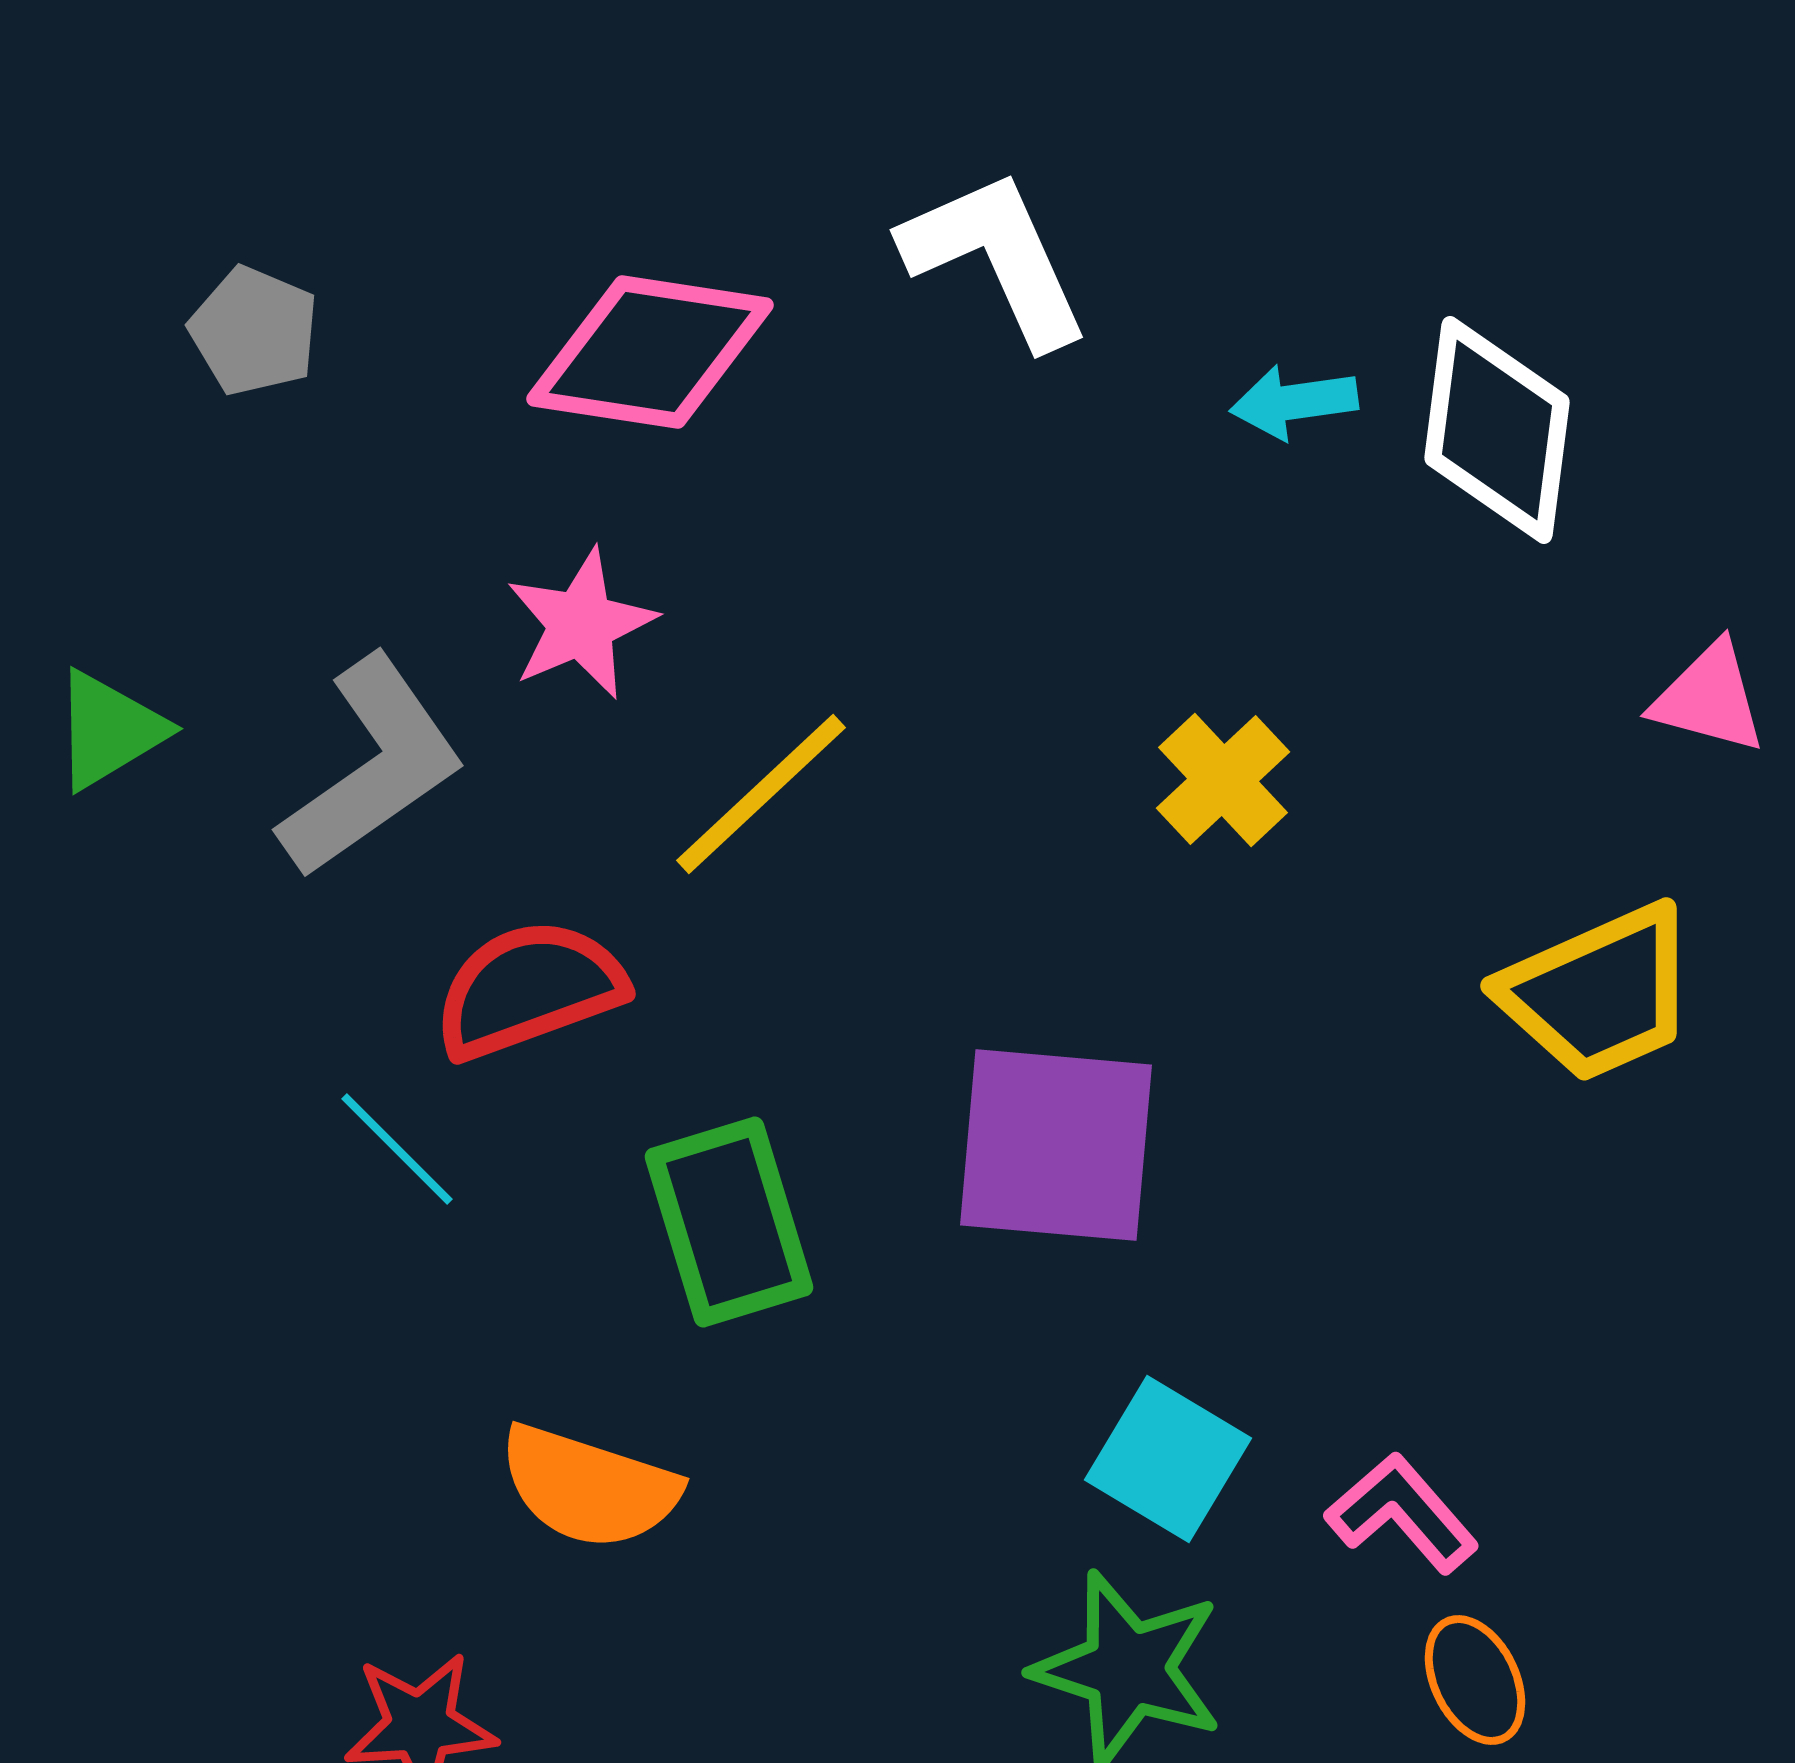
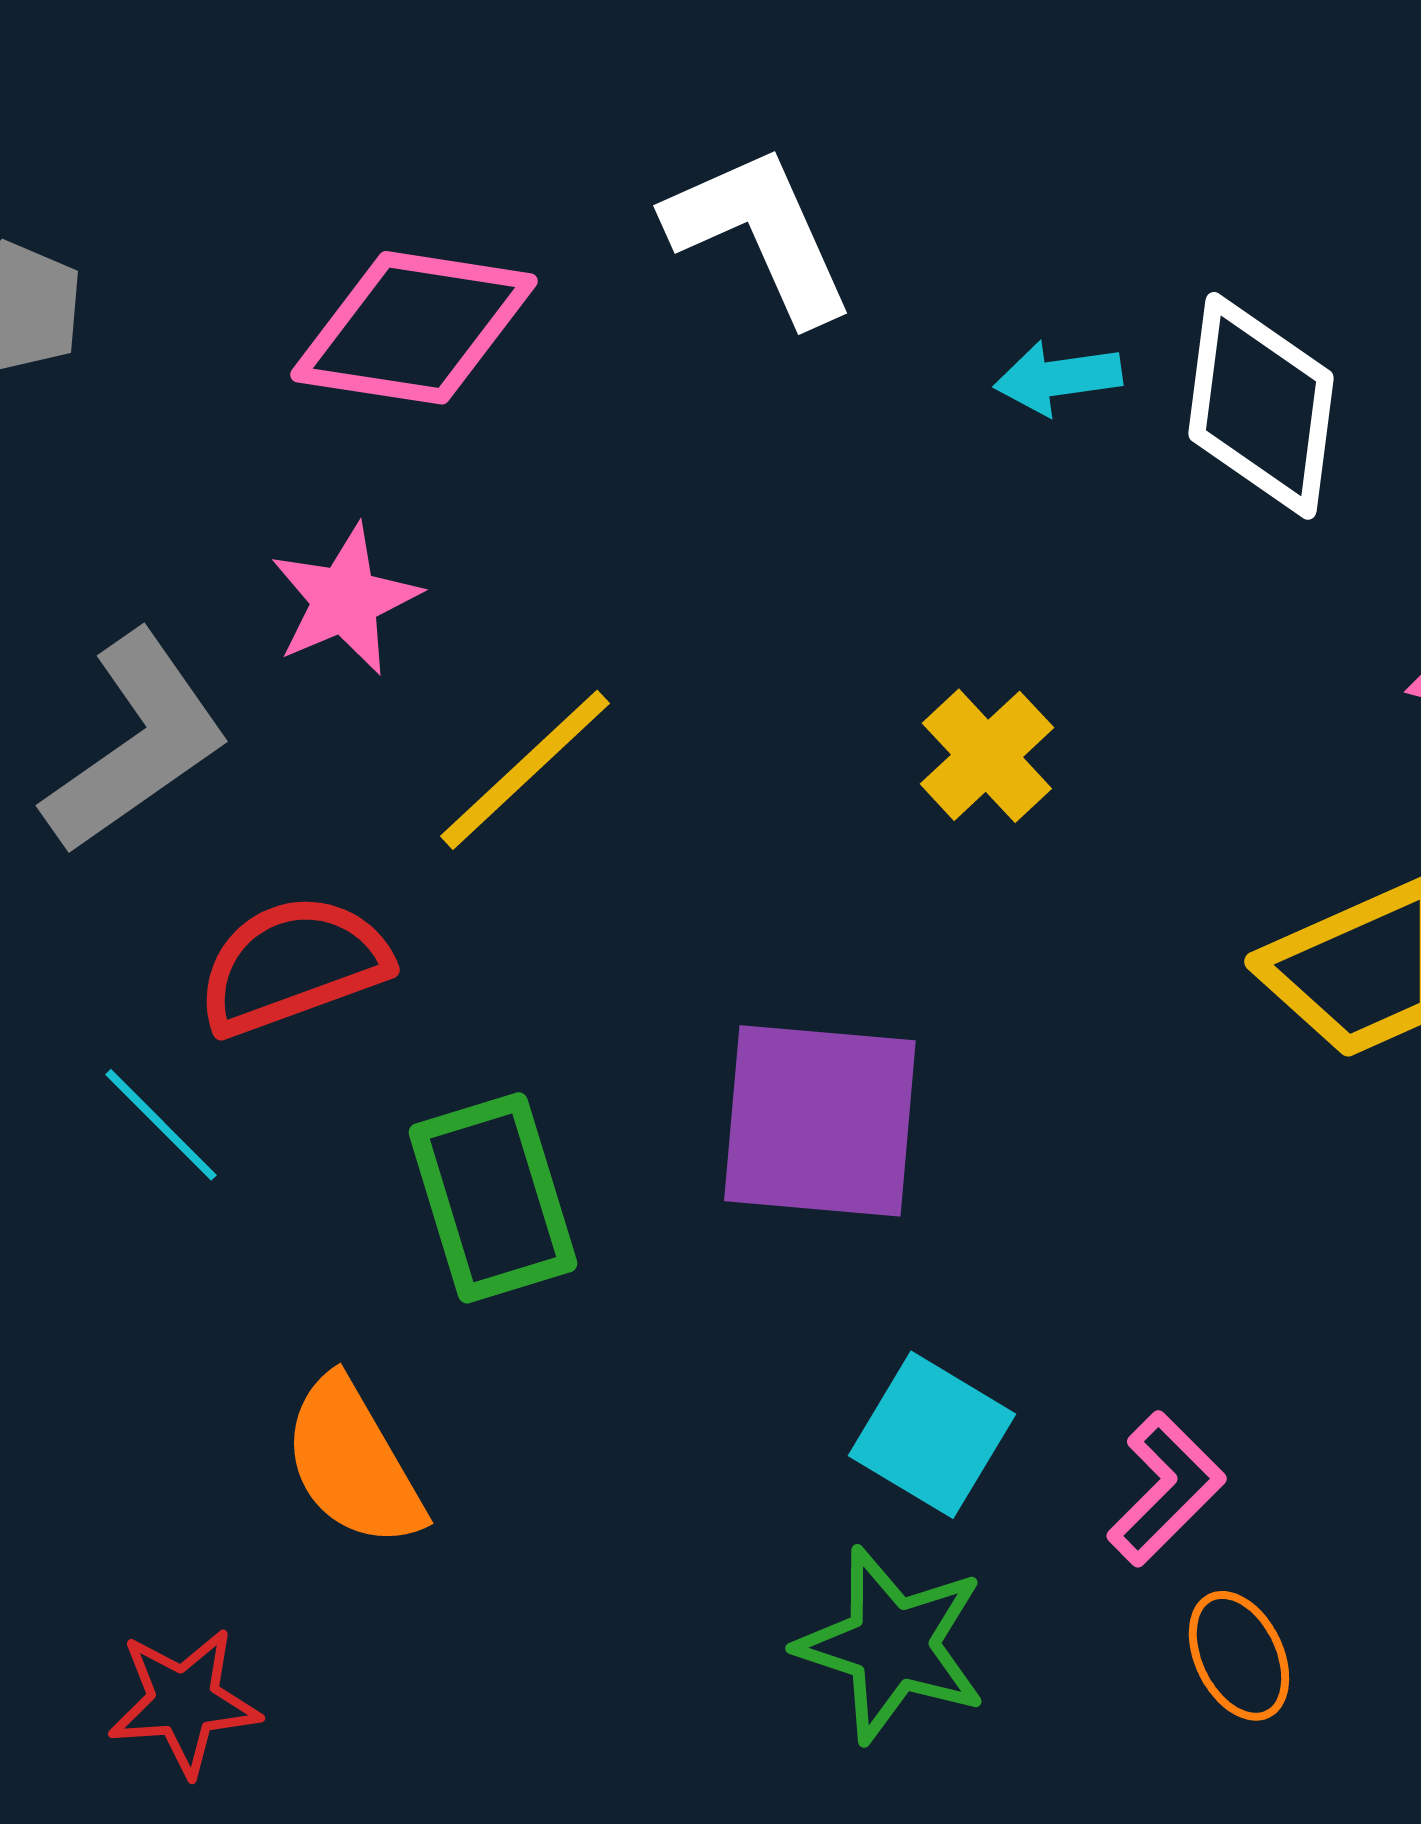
orange semicircle: (589, 1487) -> (353, 1463), turned 42
pink L-shape: (1402, 1513) -> (1166, 1489), turned 86

